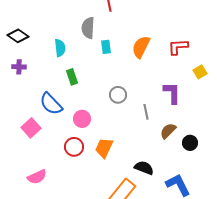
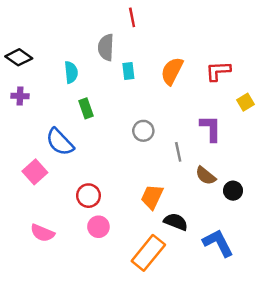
pink circle: (82, 119) -> (98, 227), moved
brown semicircle: (168, 131) -> (206, 176), turned -96
orange trapezoid: (104, 148) -> (152, 197), moved
pink semicircle: (37, 177) -> (42, 233), turned 48

